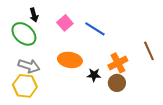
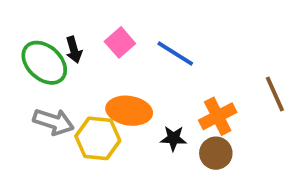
black arrow: (34, 15) -> (74, 50), moved
yellow hexagon: (25, 86) -> (98, 138), moved

